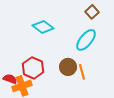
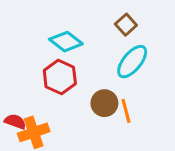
brown square: (92, 12) -> (126, 25), moved
red hexagon: (33, 68) -> (60, 77), moved

